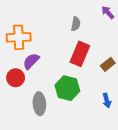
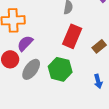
gray ellipse: (39, 104) -> (31, 69), moved, turned 40

